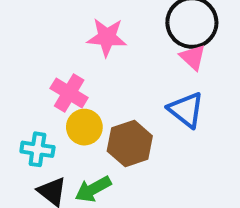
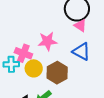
pink star: (107, 37) -> (47, 41), moved
cyan cross: (37, 149) -> (11, 64), moved

